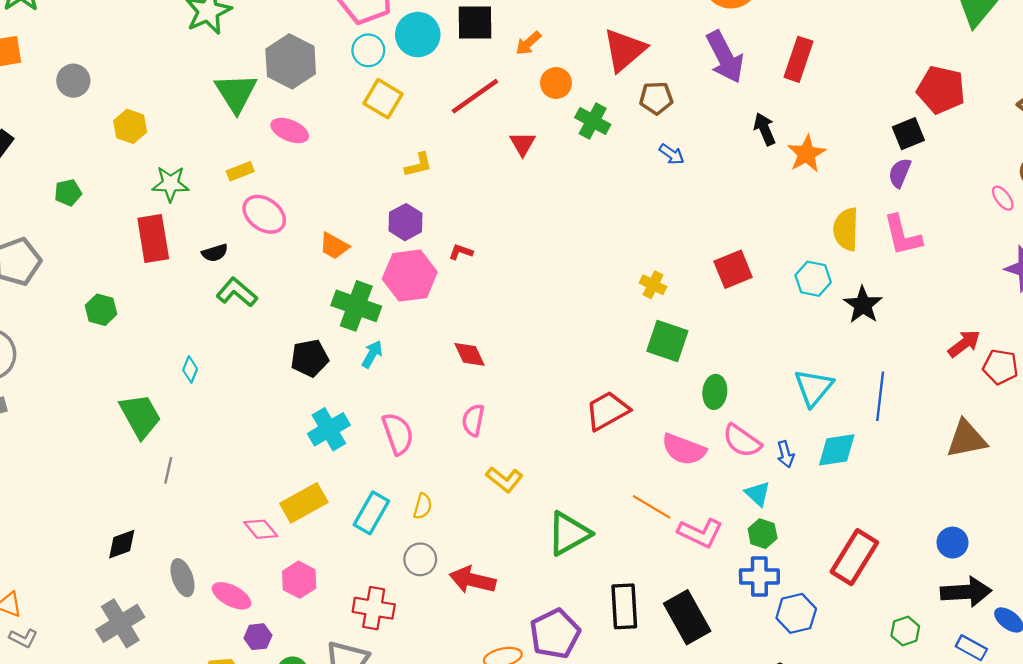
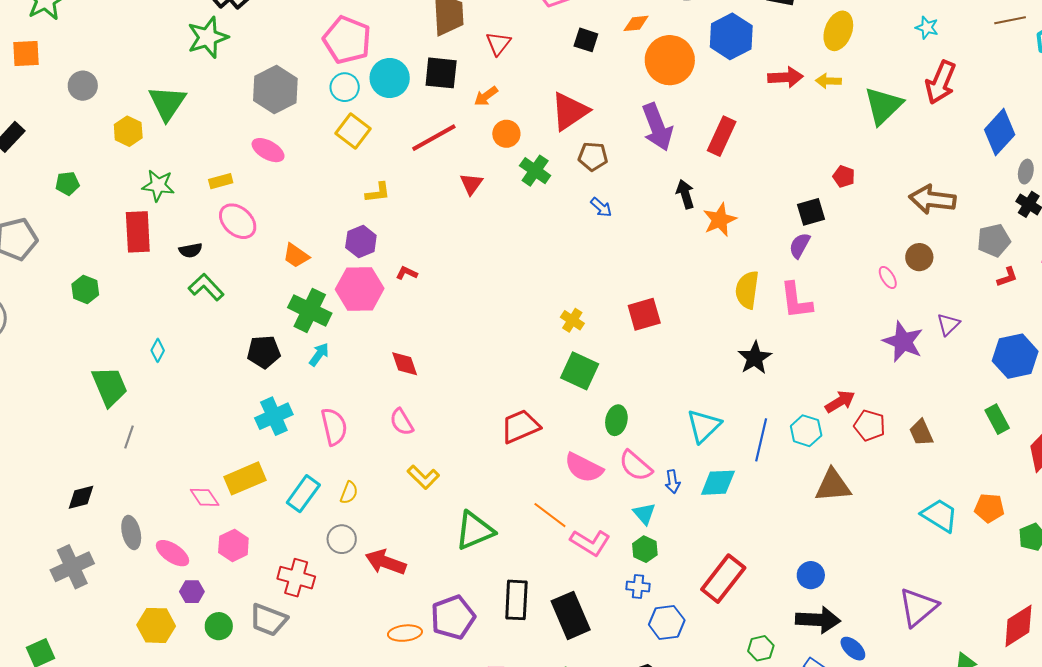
red pentagon: (941, 90) -> (844, 176), size x0.5
green triangle: (236, 93) -> (167, 103), moved
cyan hexagon: (813, 279) -> (806, 431), moved
pink semicircle: (473, 420) -> (402, 422), turned -48
blue cross: (759, 576) -> (638, 587), size x0.7

